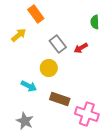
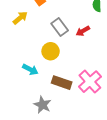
pink cross: (87, 114) -> (90, 82), moved, turned 30
gray star: (25, 121) -> (42, 105), moved

